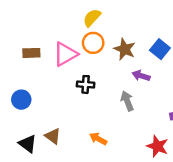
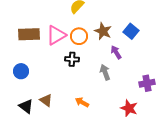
orange circle: (93, 43) -> (79, 36), moved
brown rectangle: (31, 53) -> (29, 34), size x1.5
purple arrow: (141, 76) -> (116, 52), turned 40

